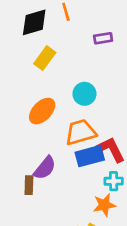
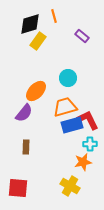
purple rectangle: (103, 38) -> (82, 36), turned 48
yellow rectangle: (45, 58) -> (38, 41), moved
purple semicircle: (45, 168) -> (24, 113), moved

